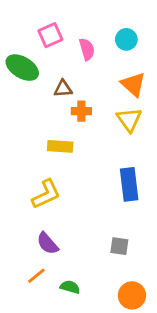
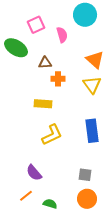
cyan circle: (126, 39) -> (85, 15), moved, size x1.5
yellow L-shape: (46, 194) -> (52, 135), moved
orange circle: (132, 295) -> (87, 199), moved

